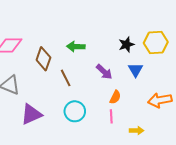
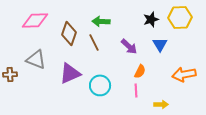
brown line: (66, 78) -> (94, 42), moved
purple triangle: (31, 114) -> (70, 73), moved

